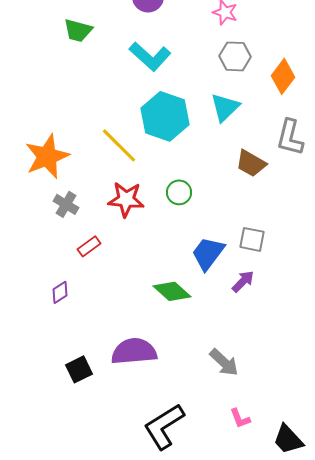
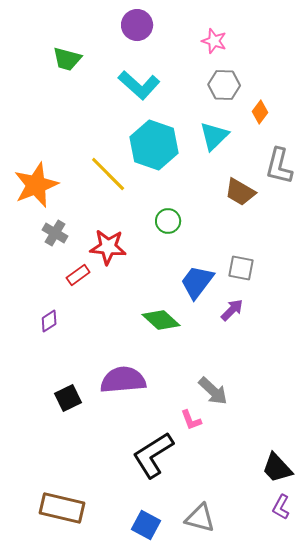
orange diamond: (283, 76) -> (260, 112), moved, size x0.7
red star: (126, 199) -> (108, 247), moved
pink L-shape: (240, 418) -> (191, 420), moved

